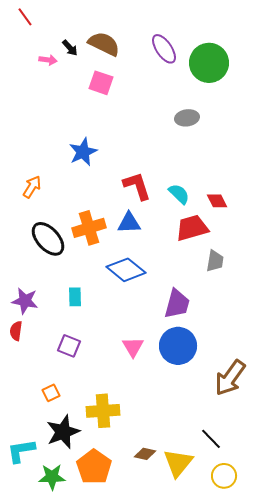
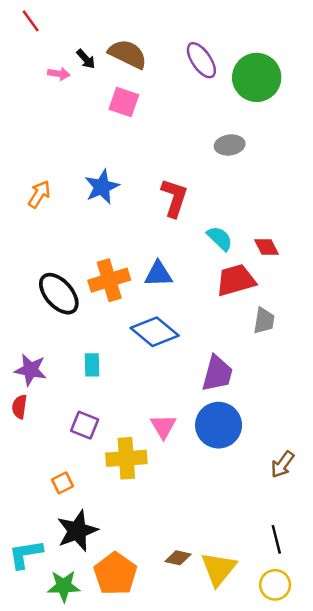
red L-shape: (137, 186) -> (174, 198), moved, turned 36
orange arrow: (32, 187) -> (39, 194), moved
brown arrow: (230, 378) -> (282, 464), size x0.6
yellow cross: (103, 411) -> (126, 458), moved
black line: (211, 439) -> (276, 539), moved, turned 30

